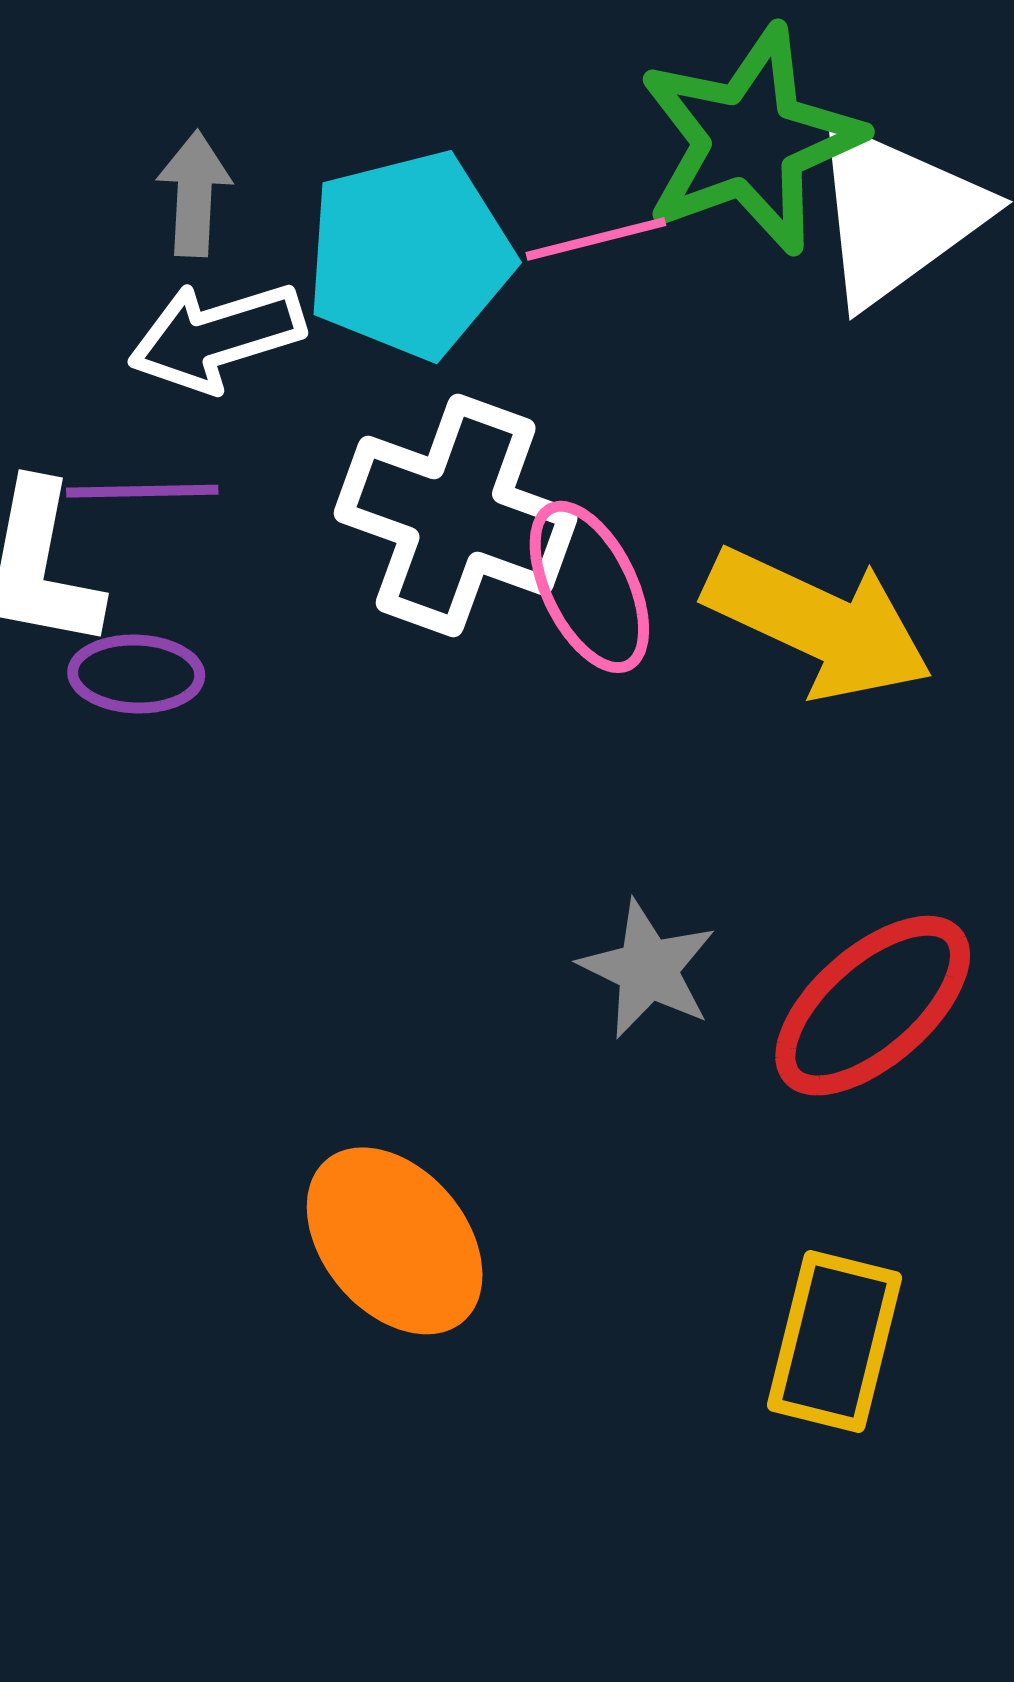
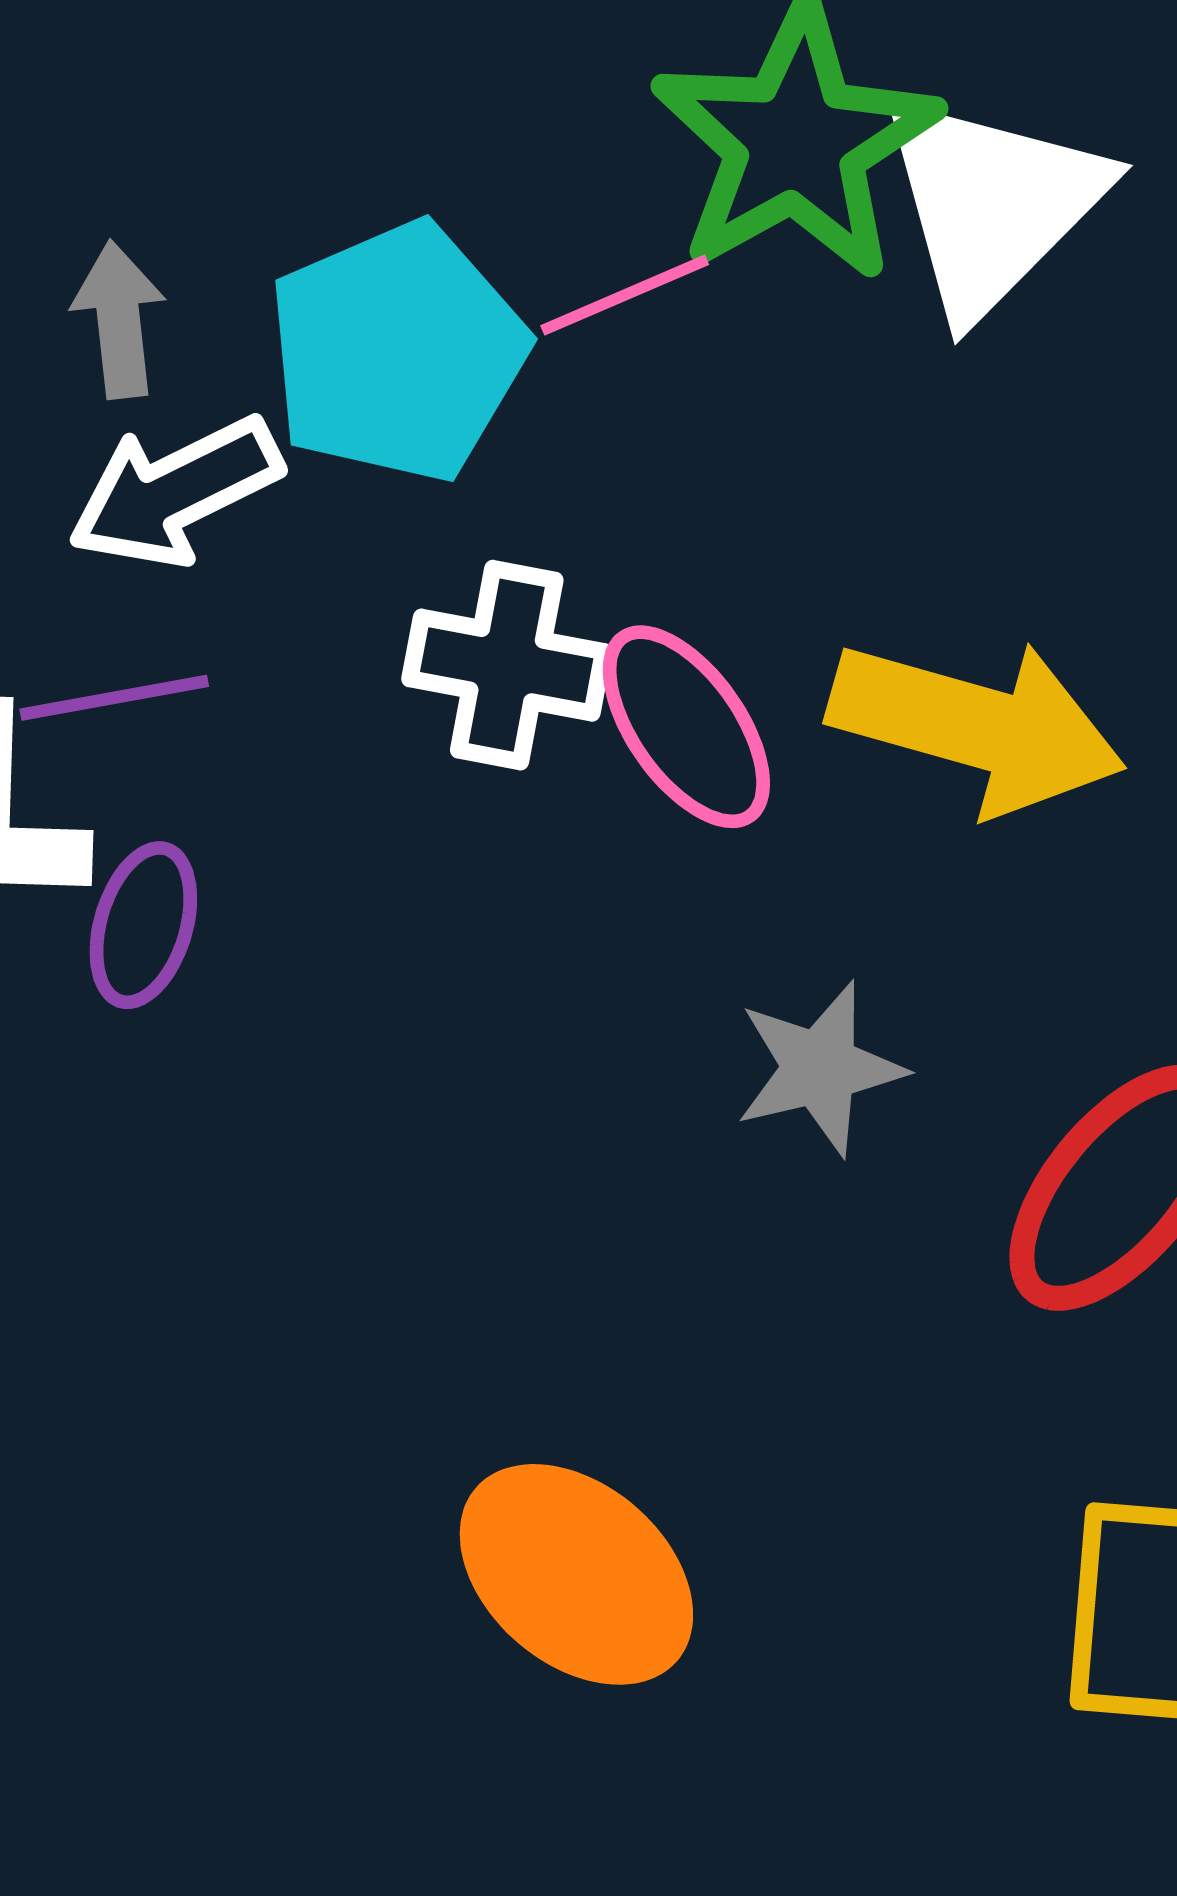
white cross: (456, 515) -> (507, 665), size x0.7
purple ellipse: (136, 674) -> (143, 925), turned -66
gray star: (648, 969) -> (820, 1068), moved, turned -30

